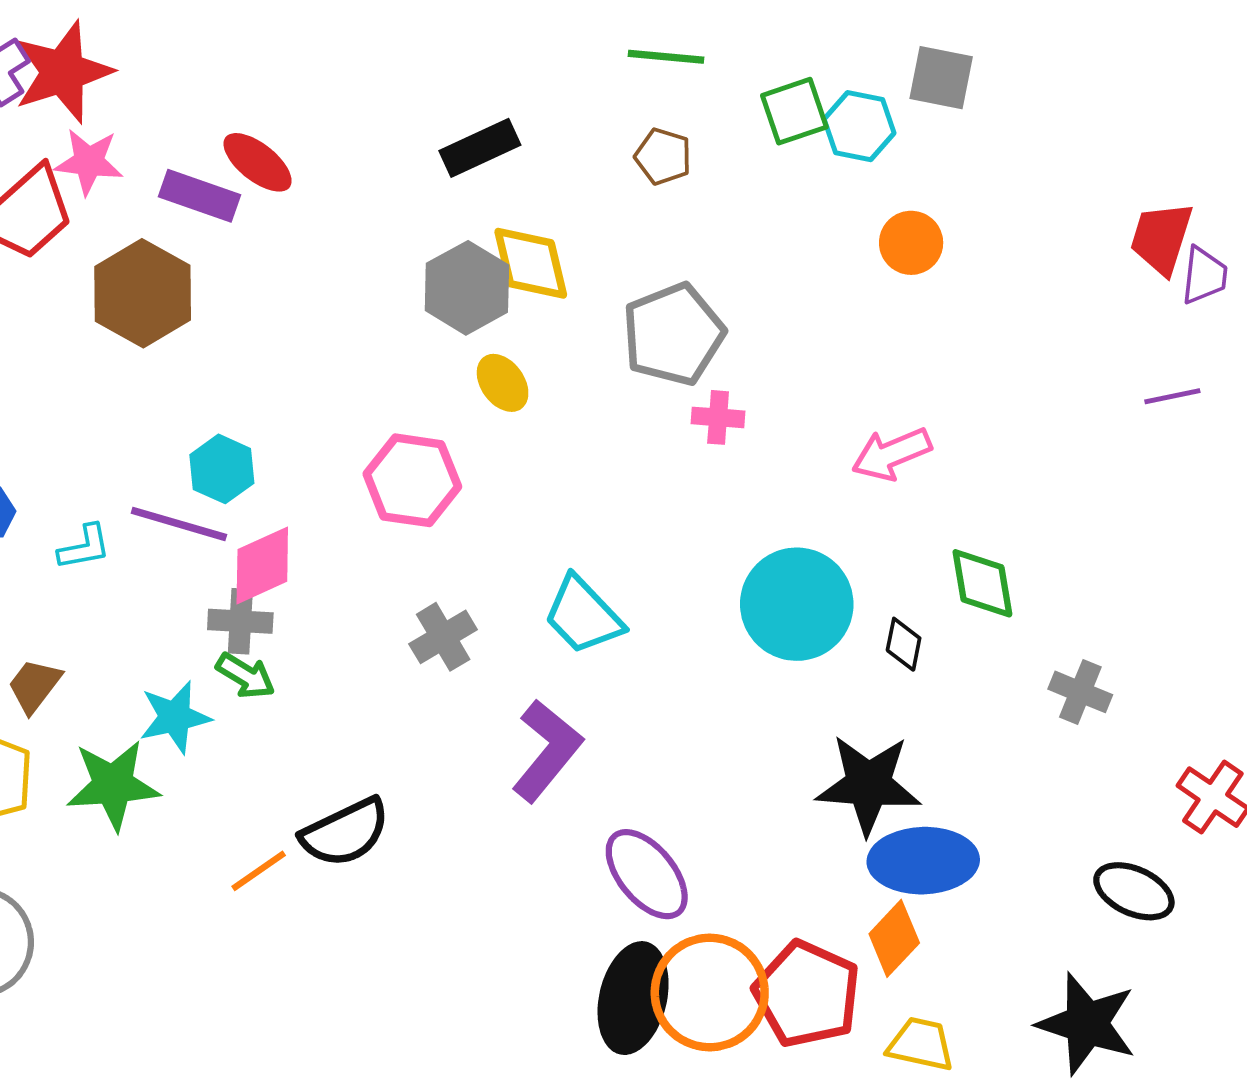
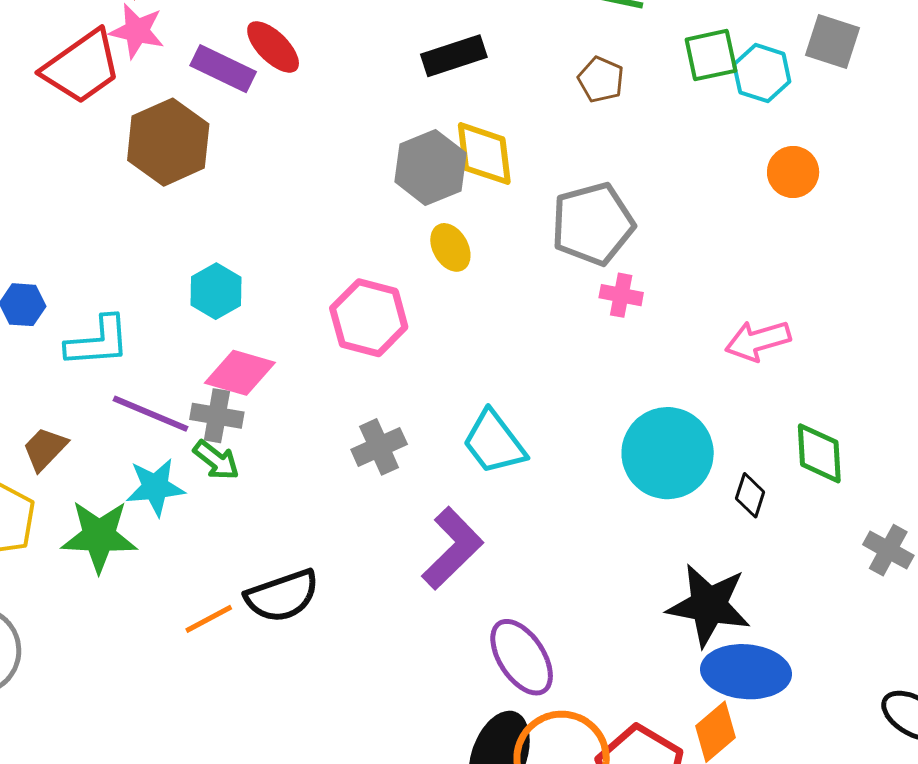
purple line: (179, 524) -> (151, 414), moved
cyan L-shape: (84, 547) -> (98, 342), size x1.5
pink diamond: (262, 565) -> (240, 373), turned 34

